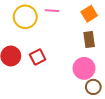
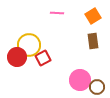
yellow circle: (25, 17) -> (29, 45), moved
pink circle: (84, 68) -> (80, 80), moved

